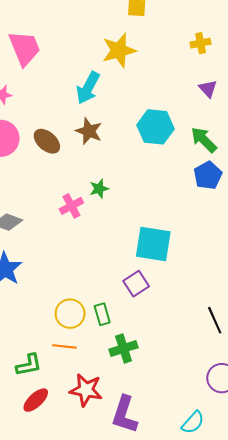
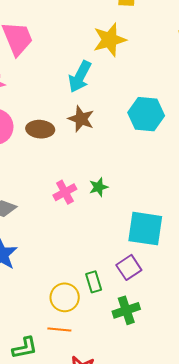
brown ellipse: (47, 141) -> (40, 129), turned -36
green star: (99, 189) -> (99, 187), moved
green rectangle: (102, 314) -> (94, 282), moved
green cross: (124, 348) -> (126, 310), moved

